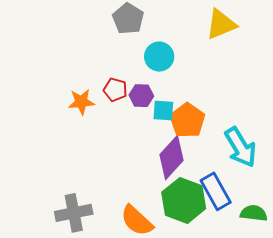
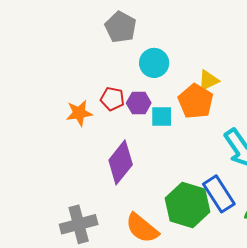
yellow triangle: (221, 24) -> (208, 80), moved, size x0.7
orange pentagon: (187, 120) -> (196, 101), moved
purple diamond: (172, 157) -> (121, 162), moved

